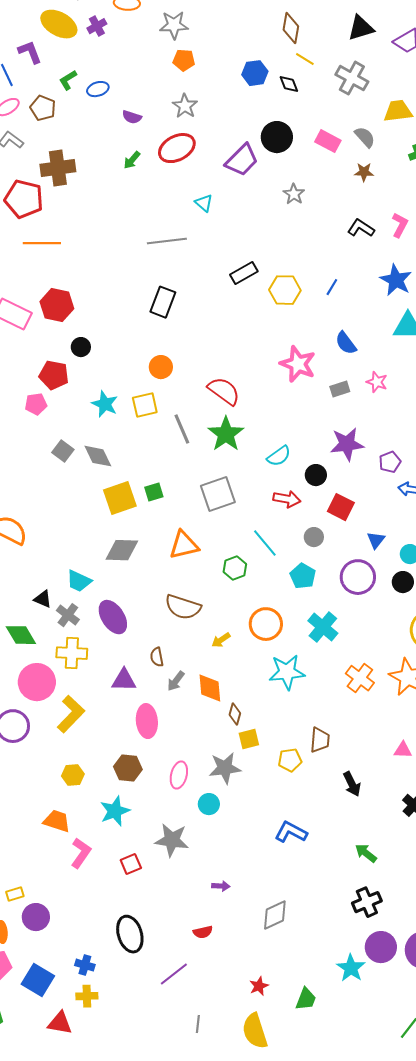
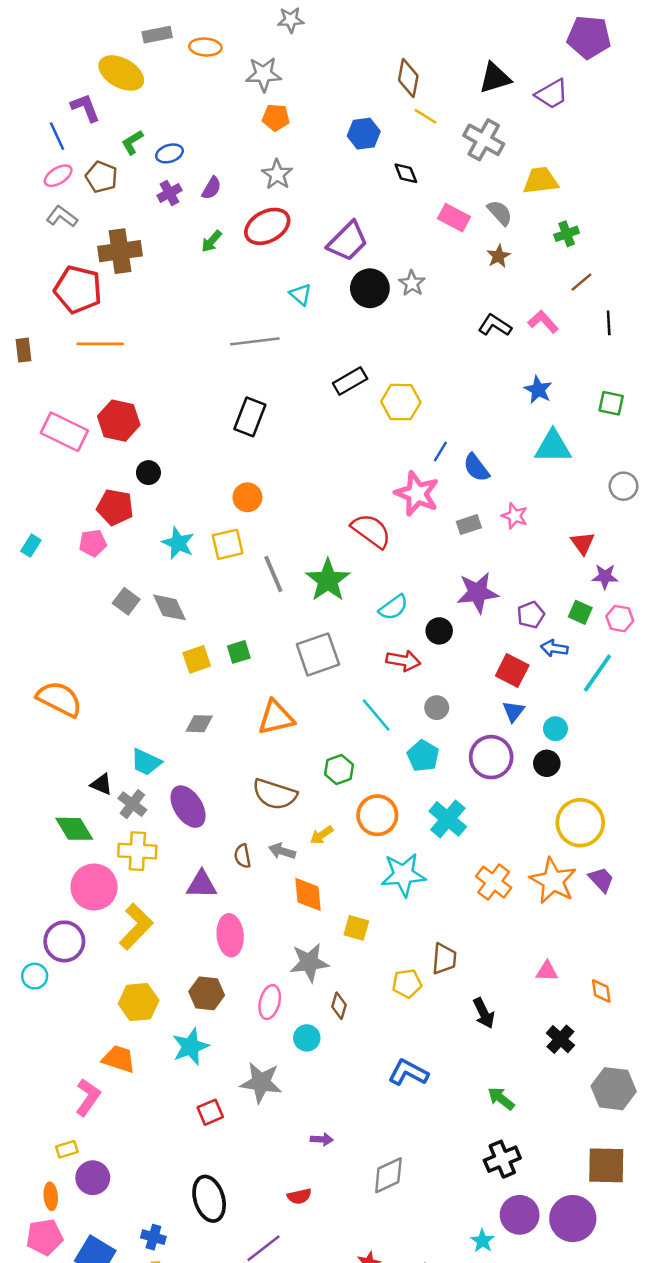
purple cross: (97, 26) -> (169, 193), moved
black diamond: (289, 84) -> (406, 173), moved
purple semicircle: (132, 117) -> (212, 188), turned -78
black circle: (277, 137) -> (370, 288), moved
brown star: (364, 172) -> (499, 256), turned -30
pink L-shape: (400, 225) -> (543, 322), turned -70
blue star: (396, 280) -> (538, 390), size x0.7
blue line: (332, 287) -> (440, 452), moved
red semicircle: (224, 391) -> (371, 531), moved
yellow square: (120, 498) -> (197, 659), size x0.7
red square: (341, 507) -> (512, 671), moved
gray diamond: (122, 550) -> (199, 724), size x0.7
green hexagon: (235, 568) -> (339, 769), moved
gray arrow: (176, 681) -> (282, 851), moved, turned 70
brown diamond: (235, 714) -> (339, 1006), moved
yellow square: (249, 739) -> (356, 928), moved, turned 30
gray star: (225, 768) -> (309, 962), moved
yellow hexagon: (73, 775) -> (139, 1002), size x1.4
pink L-shape: (81, 853) -> (88, 1097), moved
cyan star: (351, 968) -> (482, 1241), size x0.7

